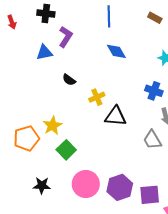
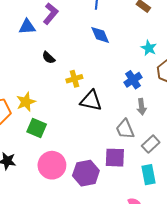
blue cross: (154, 91) -> (133, 80), turned 30
green square: (66, 150) -> (37, 128), turned -30
purple square: (150, 195) -> (115, 158), moved

